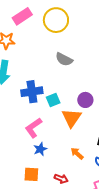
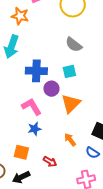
cyan square: (53, 100) -> (69, 71), moved
purple circle: (85, 100) -> (51, 89), moved
pink L-shape: (33, 128) -> (32, 107), turned 85

